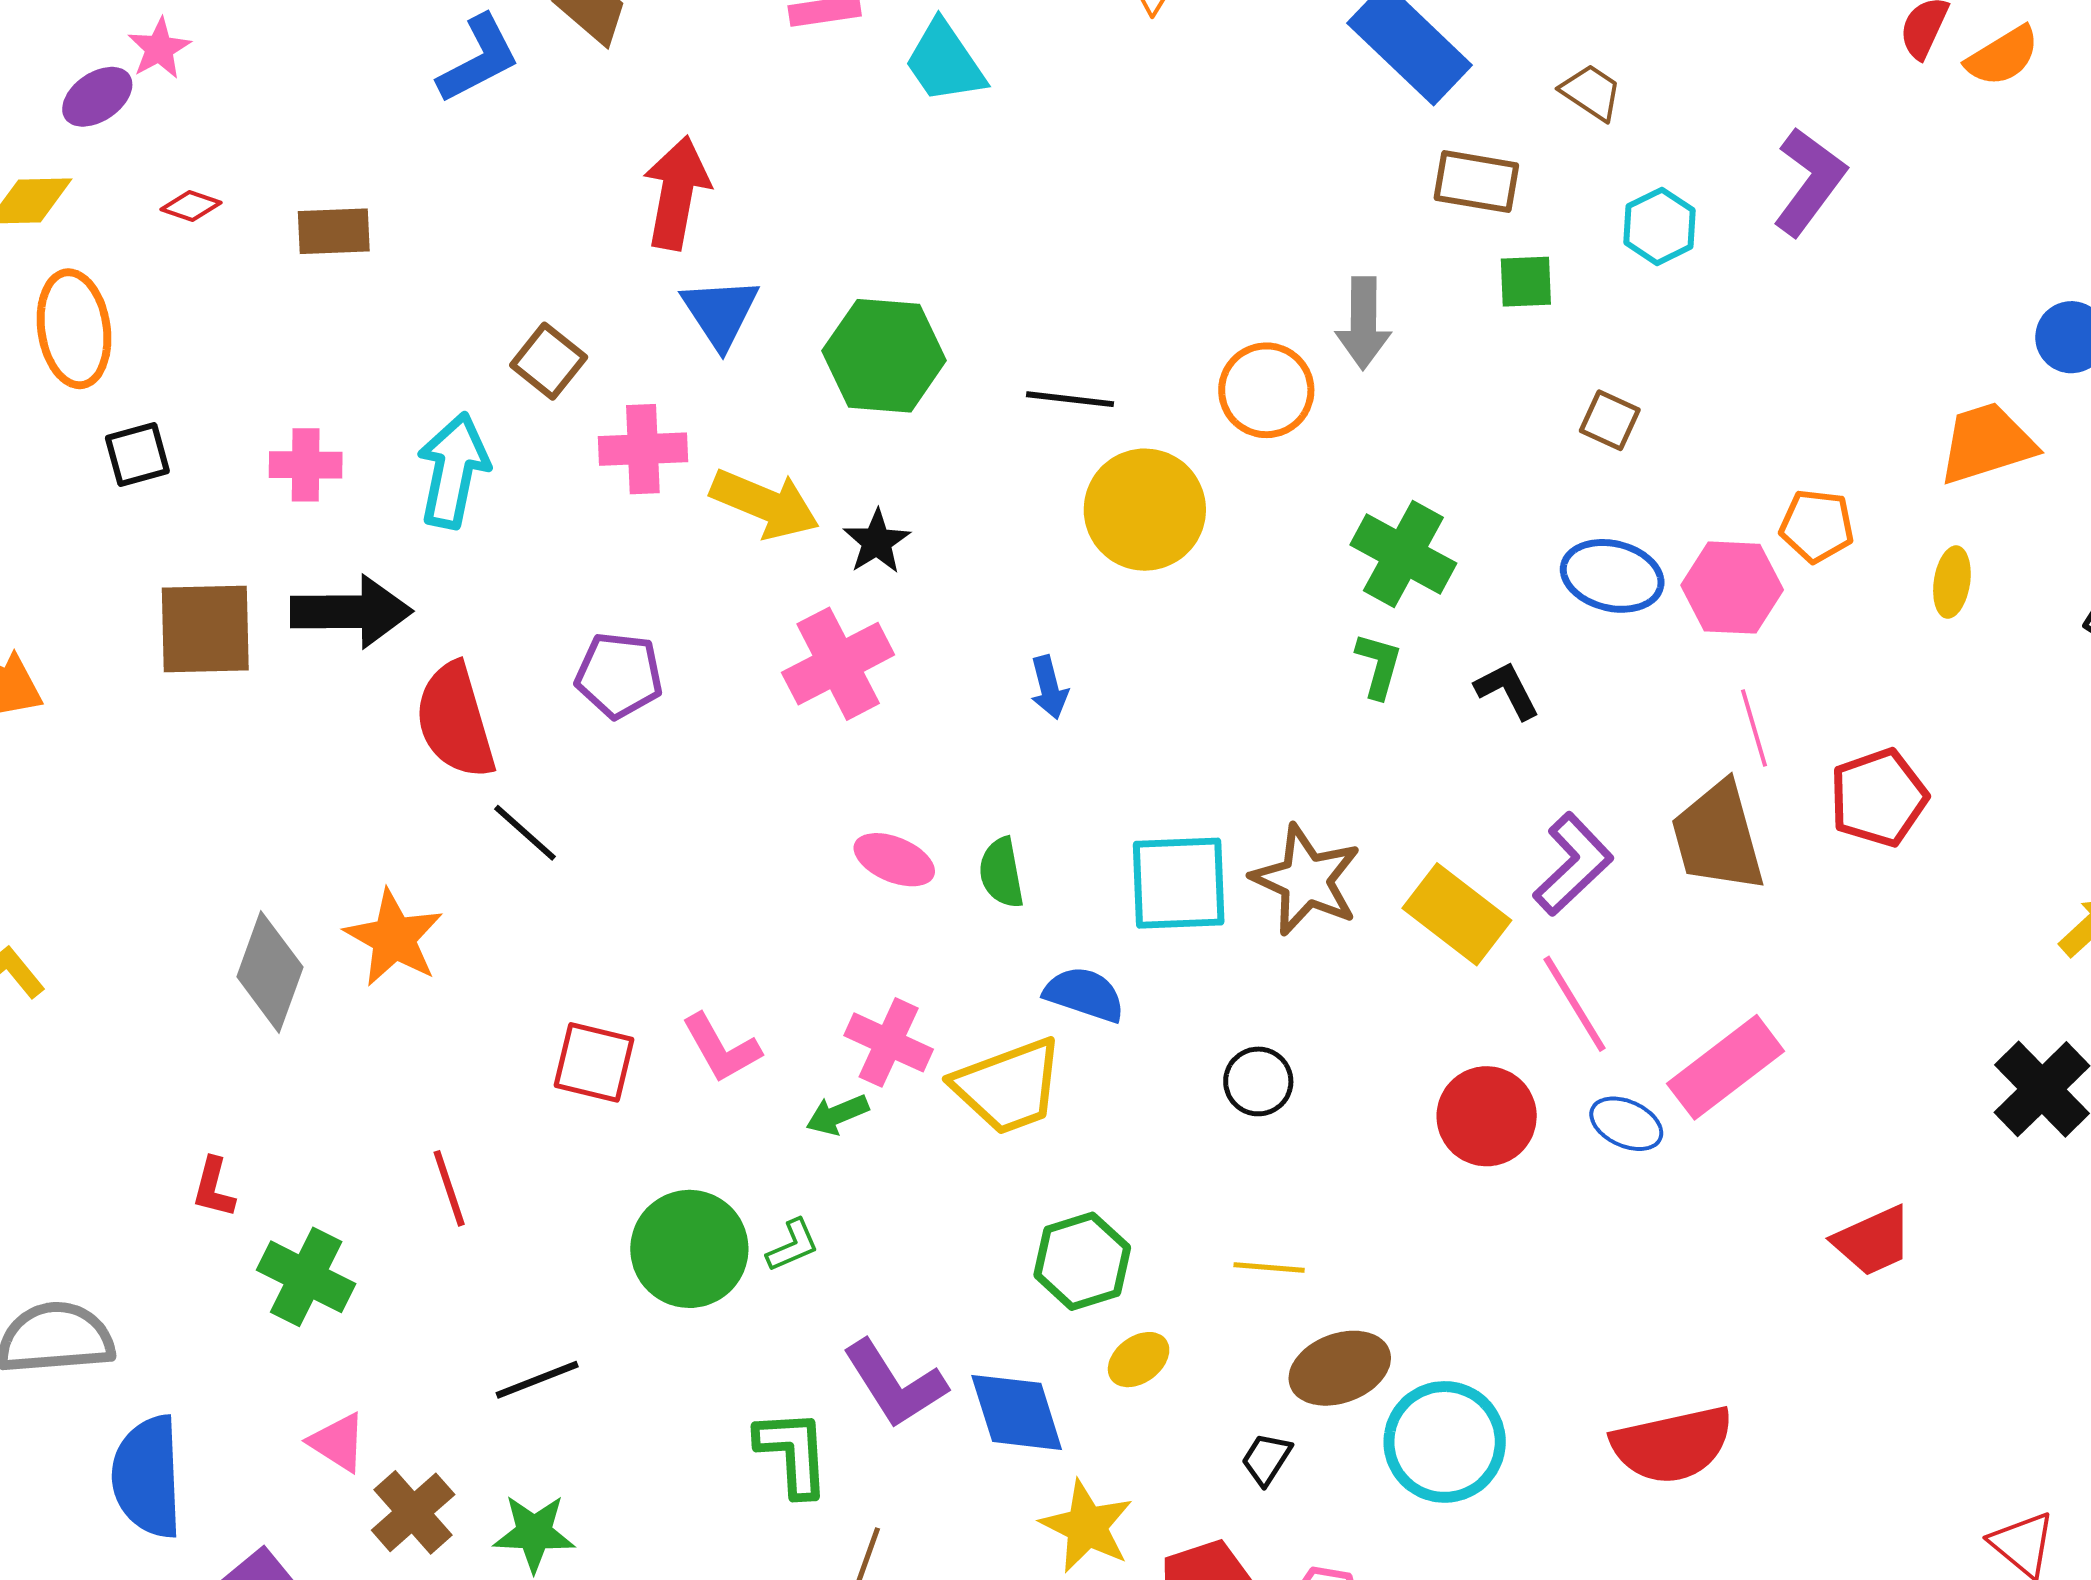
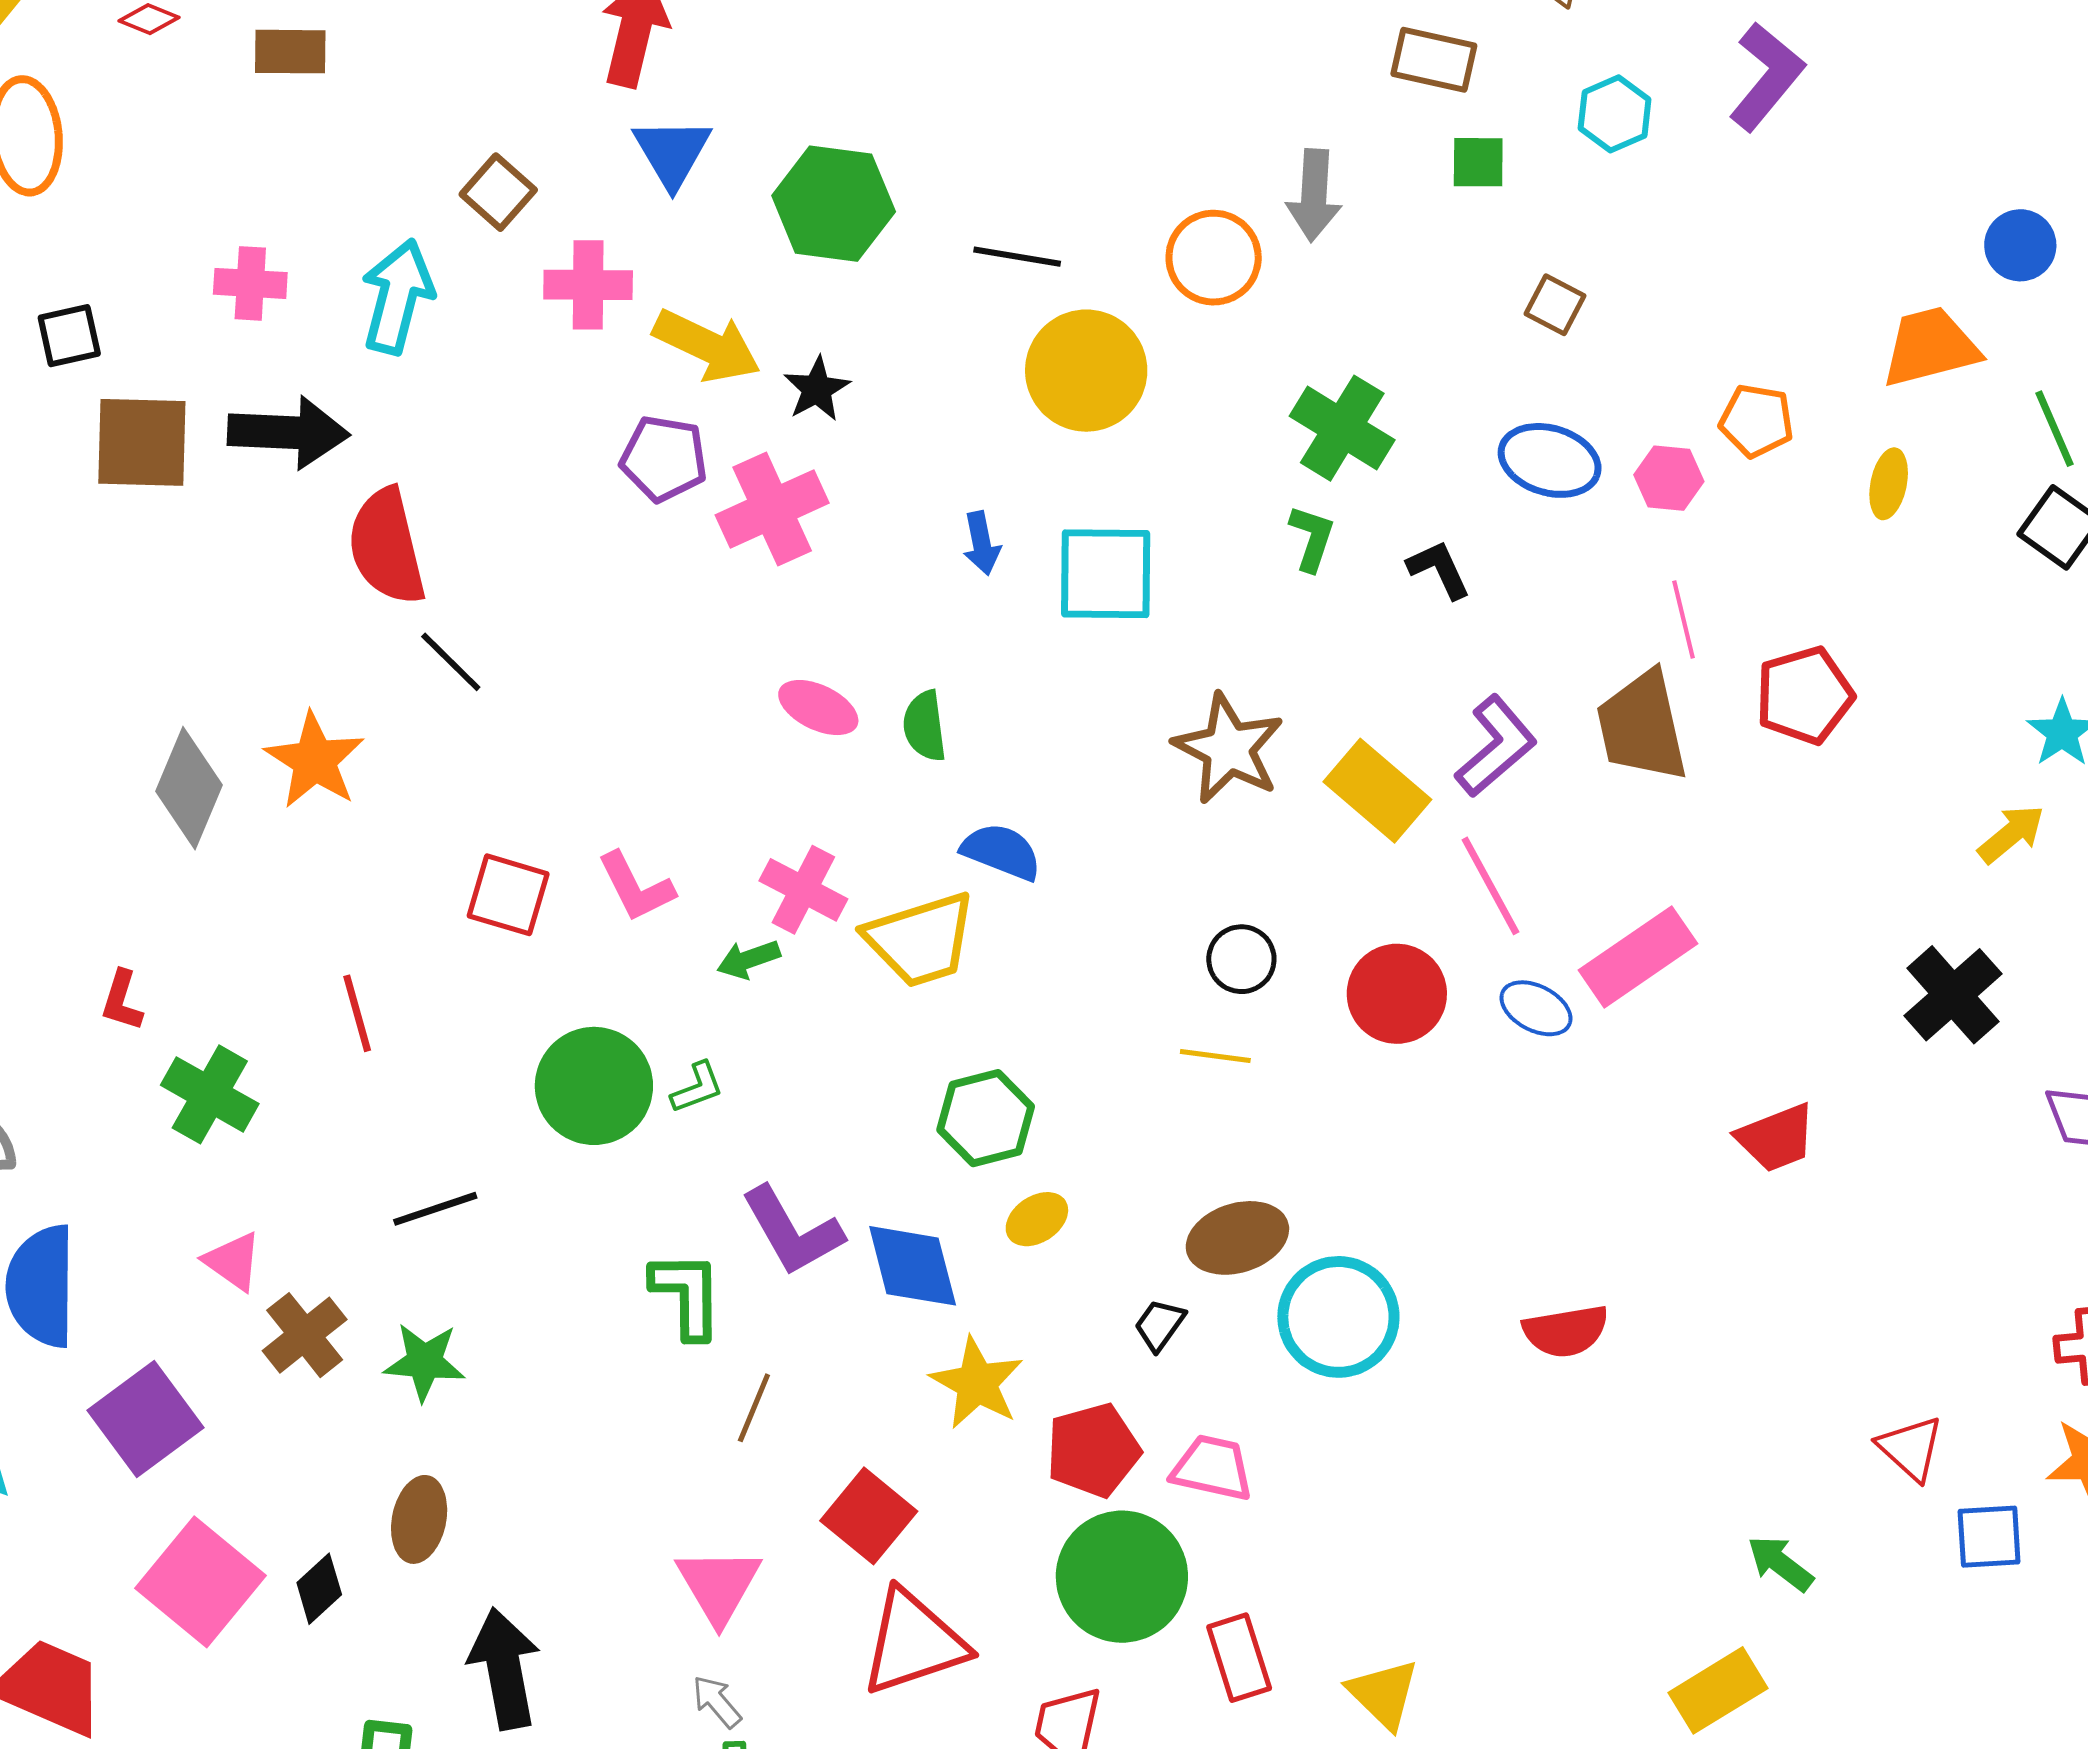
black square: (137, 455) -> (69, 336), moved
pink hexagon: (1732, 588) -> (1669, 478), size x0.7
purple pentagon: (619, 675) -> (664, 459), moved
cyan square: (1179, 883) -> (1106, 574), moved
black circle: (1258, 1081) -> (1241, 959), moved
yellow line: (1269, 1267) -> (1215, 1056), moved
red semicircle: (1672, 1445) -> (1566, 1331), size x0.7

